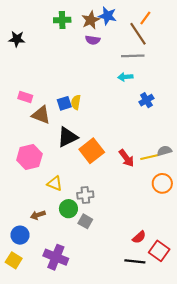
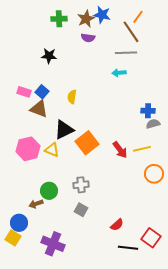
black star: (17, 39) -> (49, 56), moved
blue cross: (146, 100) -> (148, 111), moved, turned 32
blue square: (64, 103) -> (42, 92), moved, turned -32
gray semicircle: (164, 151) -> (153, 124), moved
yellow triangle: (55, 183) -> (52, 150), moved
green circle: (68, 209) -> (49, 191), moved
red semicircle: (139, 237) -> (117, 225), moved
yellow square: (14, 260) -> (13, 238), moved

